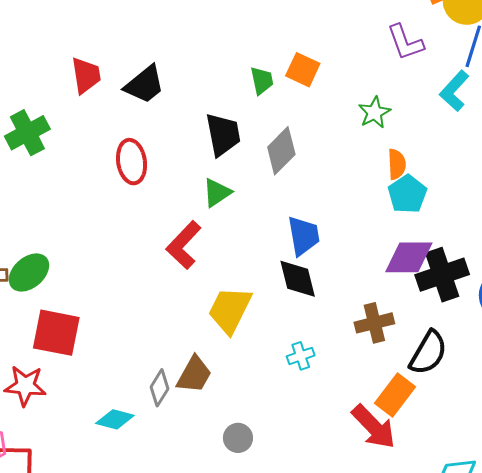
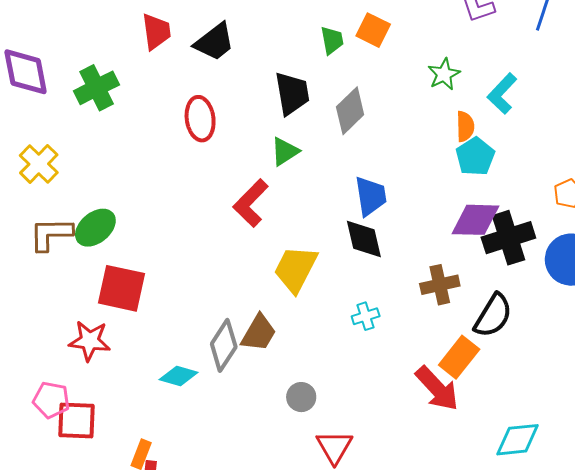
cyan L-shape: (454, 91) -> (502, 94), moved
gray diamond: (160, 388) -> (224, 345), size x1.4

